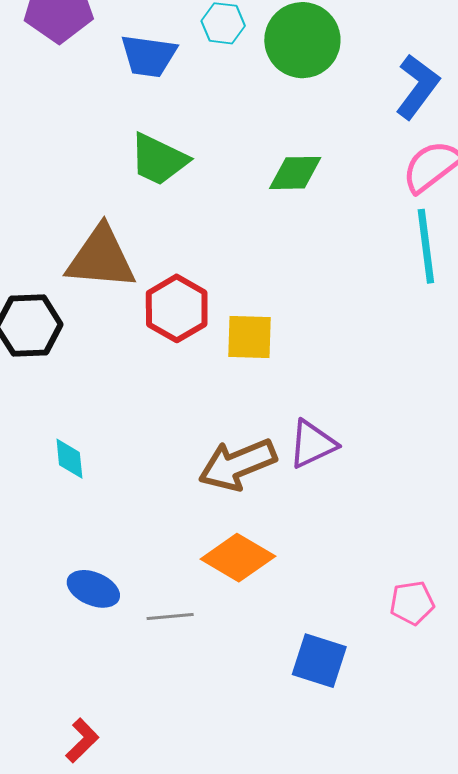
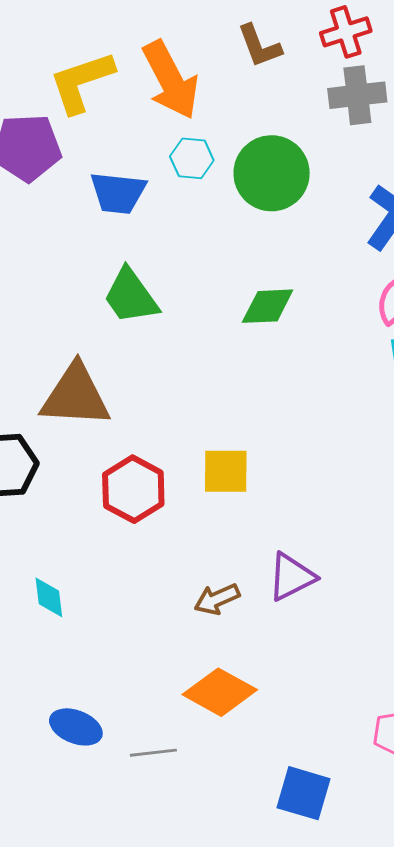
green trapezoid: (159, 159) -> (131, 296), turned 30
red hexagon: (177, 308) -> (133, 489), moved
brown arrow: (237, 465) -> (217, 599), size x0.6

